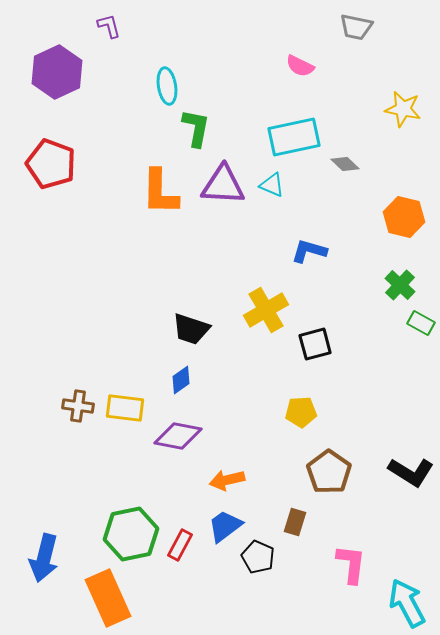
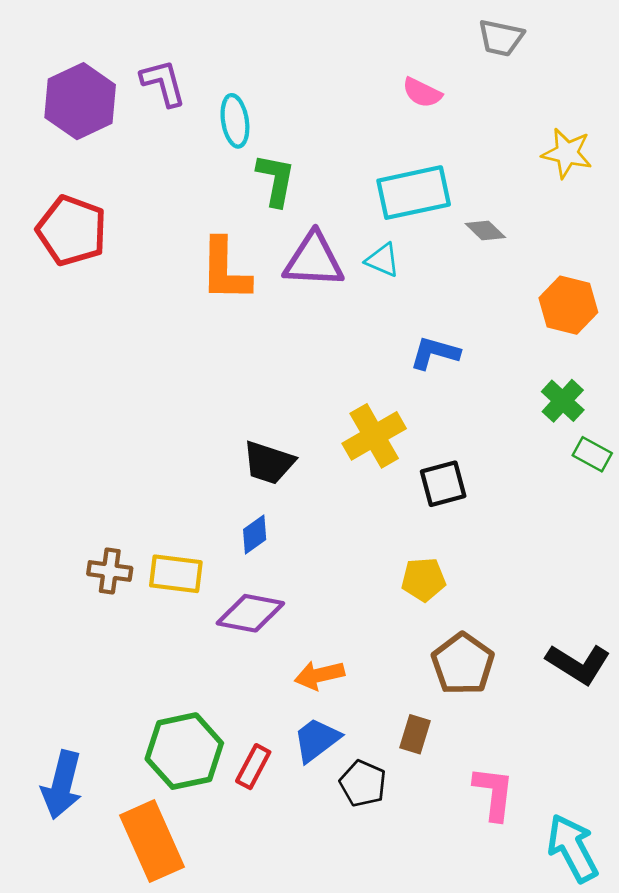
purple L-shape: (109, 26) -> (163, 83), moved, size x1.4

